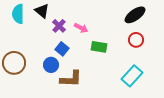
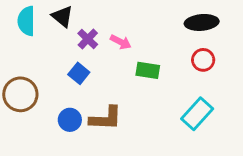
black ellipse: (135, 15) -> (202, 22), turned 30
blue square: (62, 49) -> (79, 73), moved
blue circle: (51, 65) -> (70, 120), moved

